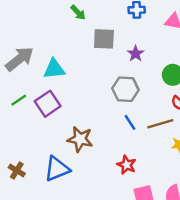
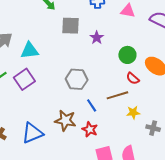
gray hexagon: (125, 89) -> (77, 79), moved
blue line: (130, 122) -> (92, 105), moved
brown star: (80, 139) -> (65, 120), moved

